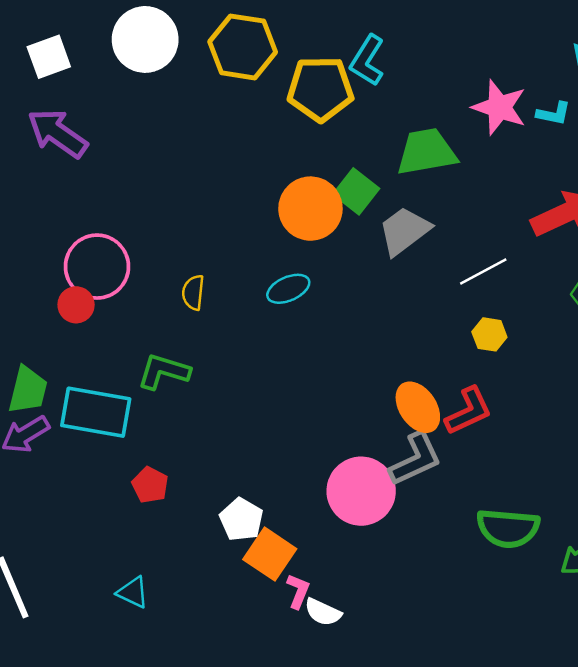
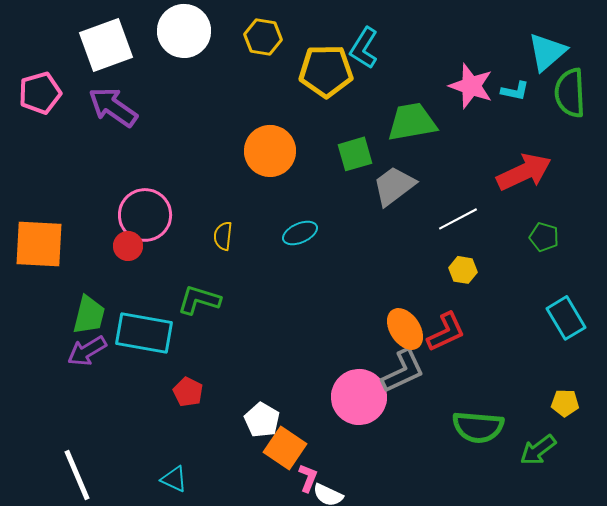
yellow hexagon: (243, 47) -> (263, 37), size x0.7
white square: (49, 57) -> (106, 45), size x1.5
green square: (356, 191) -> (355, 154), turned 36
orange circle: (310, 209) -> (270, 151), moved

